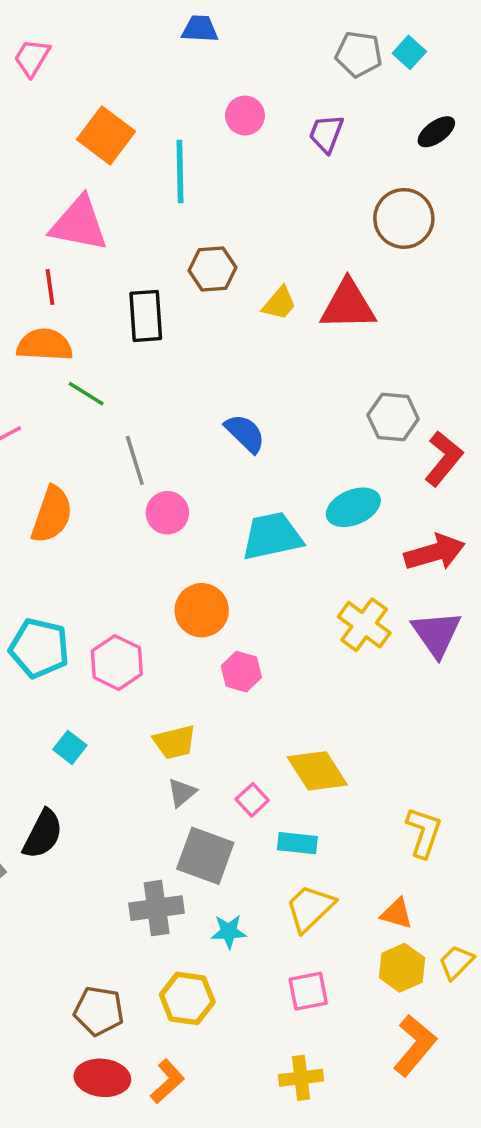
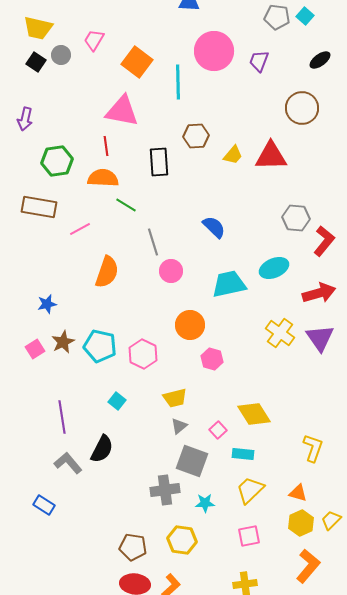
pink trapezoid: (32, 58) -> (94, 40), moved
pink circle: (245, 116) -> (214, 51), size x1.8

